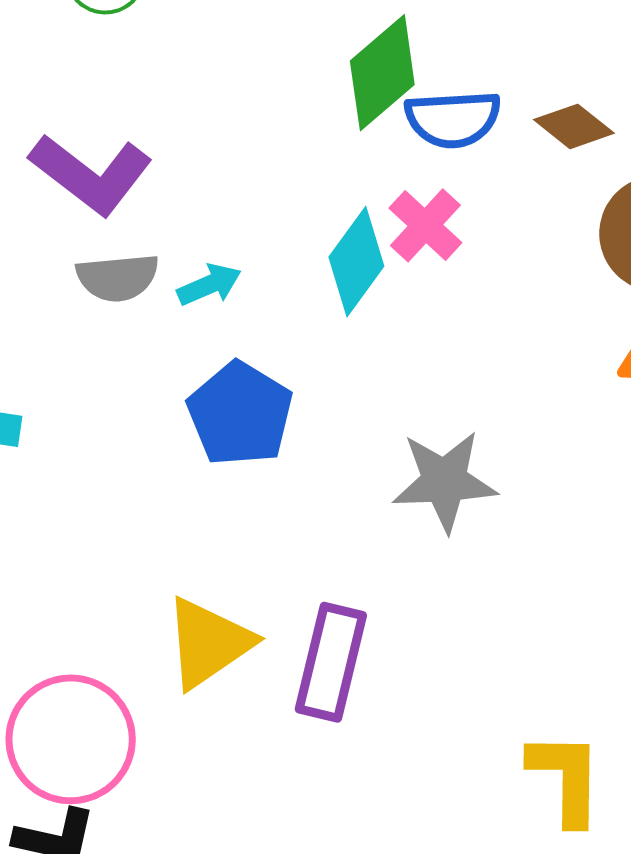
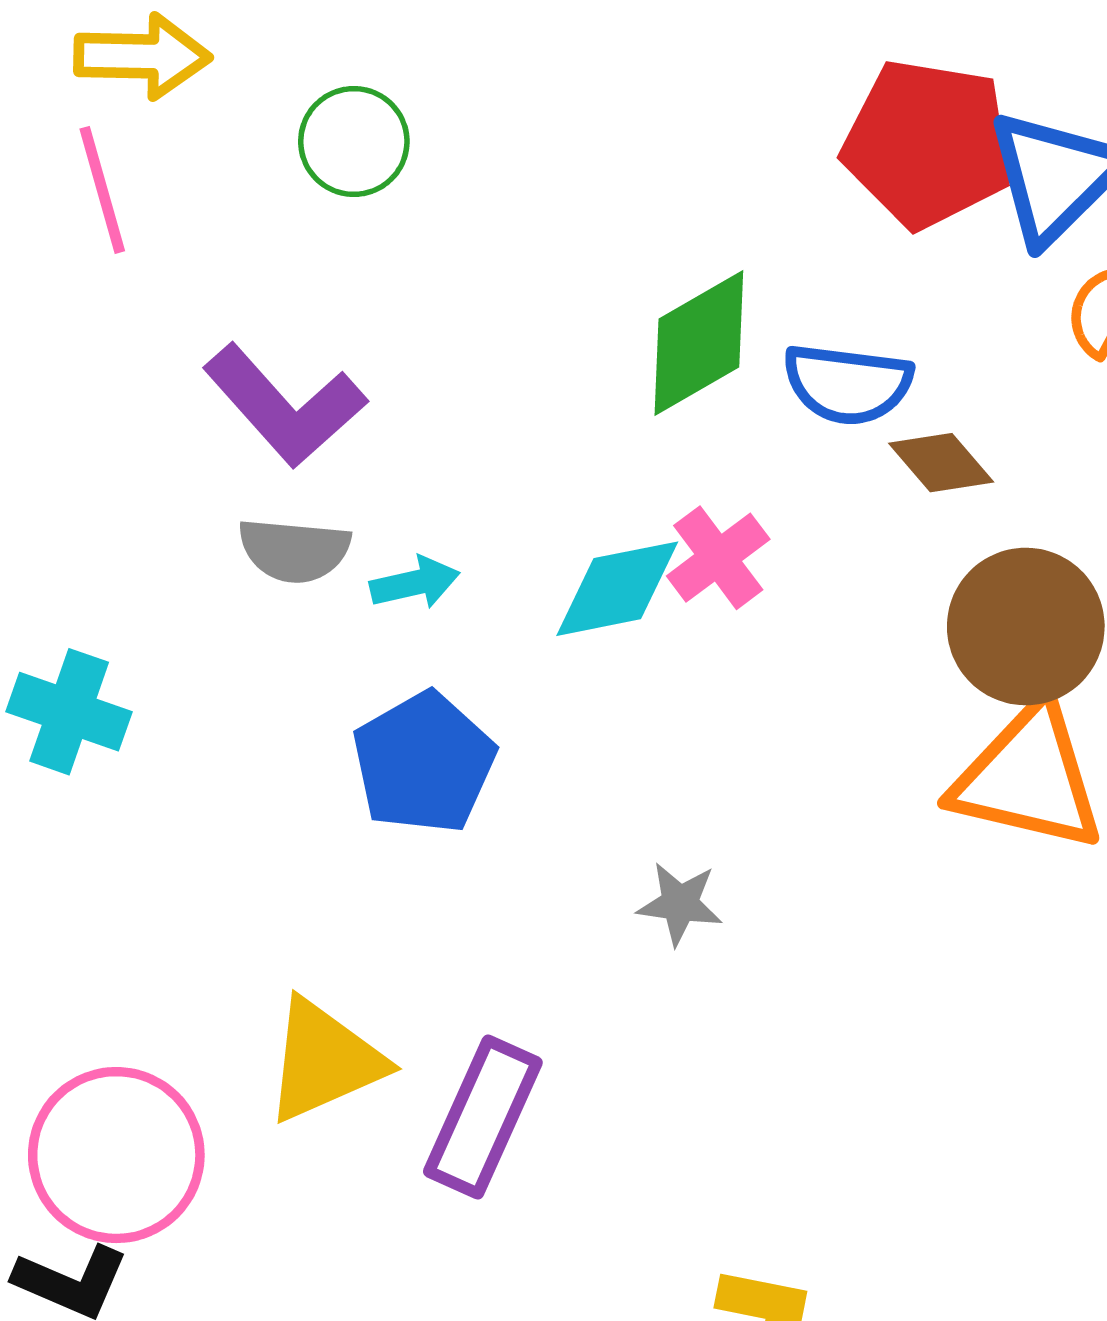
blue semicircle: (453, 119) -> (848, 384), moved
cyan diamond: (356, 262) -> (617, 589), turned 32
gray star: (444, 481) -> (680, 904), size x0.6

